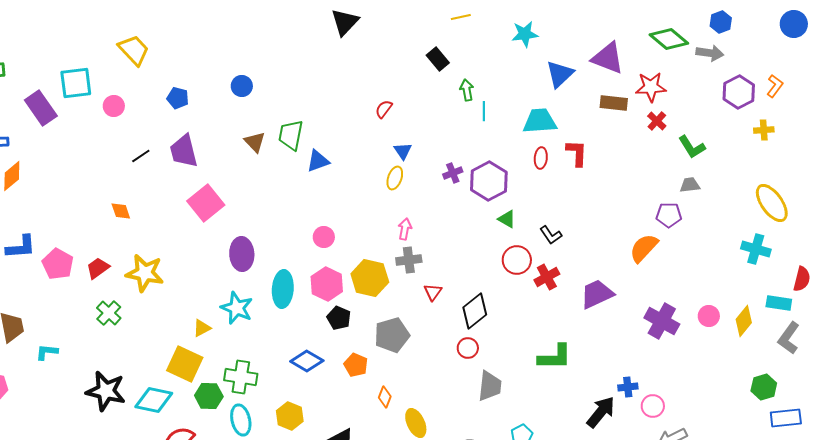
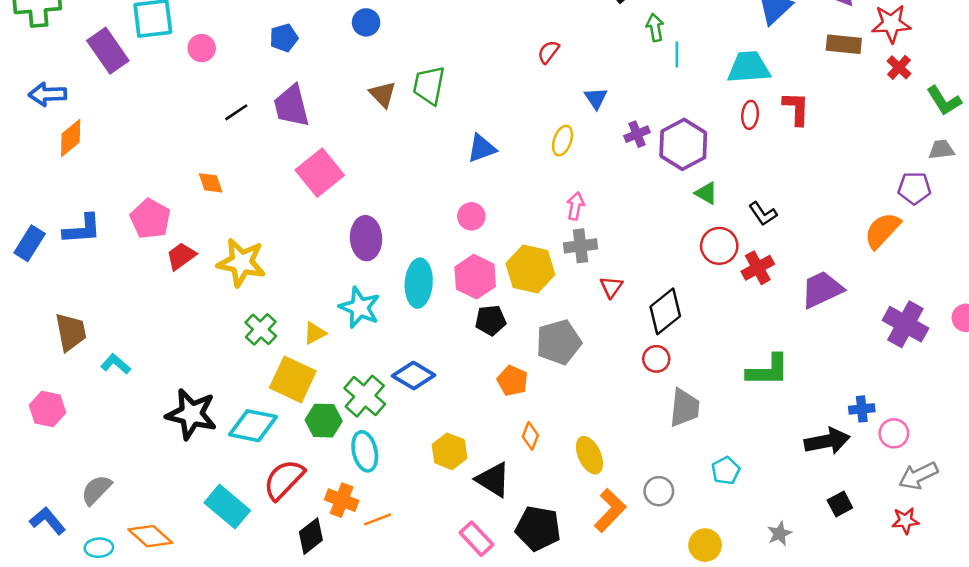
blue pentagon: (178, 98) -> (284, 38), turned -30
blue triangle: (403, 151) -> (596, 98), moved
blue triangle: (318, 161) -> (482, 148), moved
pink pentagon: (58, 264) -> (150, 219), moved
green cross: (109, 313) -> (261, 329), moved
black pentagon: (339, 318) -> (491, 320), turned -30
cyan L-shape: (47, 352) -> (116, 364), turned 35
blue diamond: (307, 361) -> (414, 376), moved
green cross: (241, 377) -> (365, 396), turned 32
orange diamond: (385, 397) -> (530, 436), moved
black arrow: (601, 412) -> (827, 441), turned 40
yellow hexagon: (290, 416) -> (450, 451), moved

